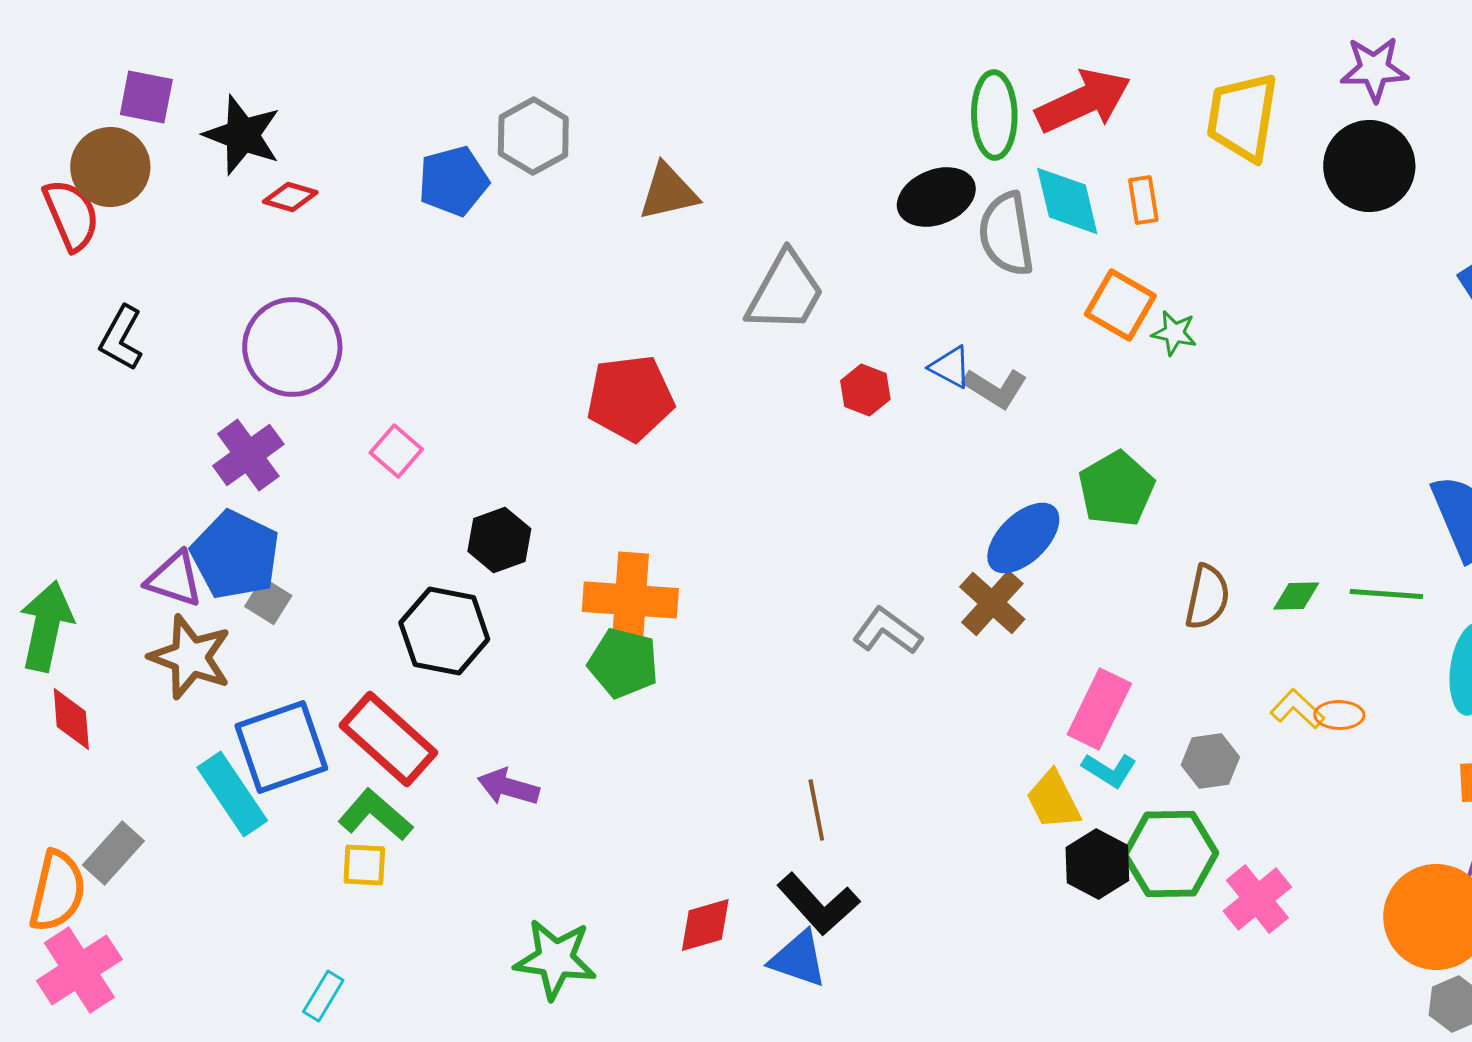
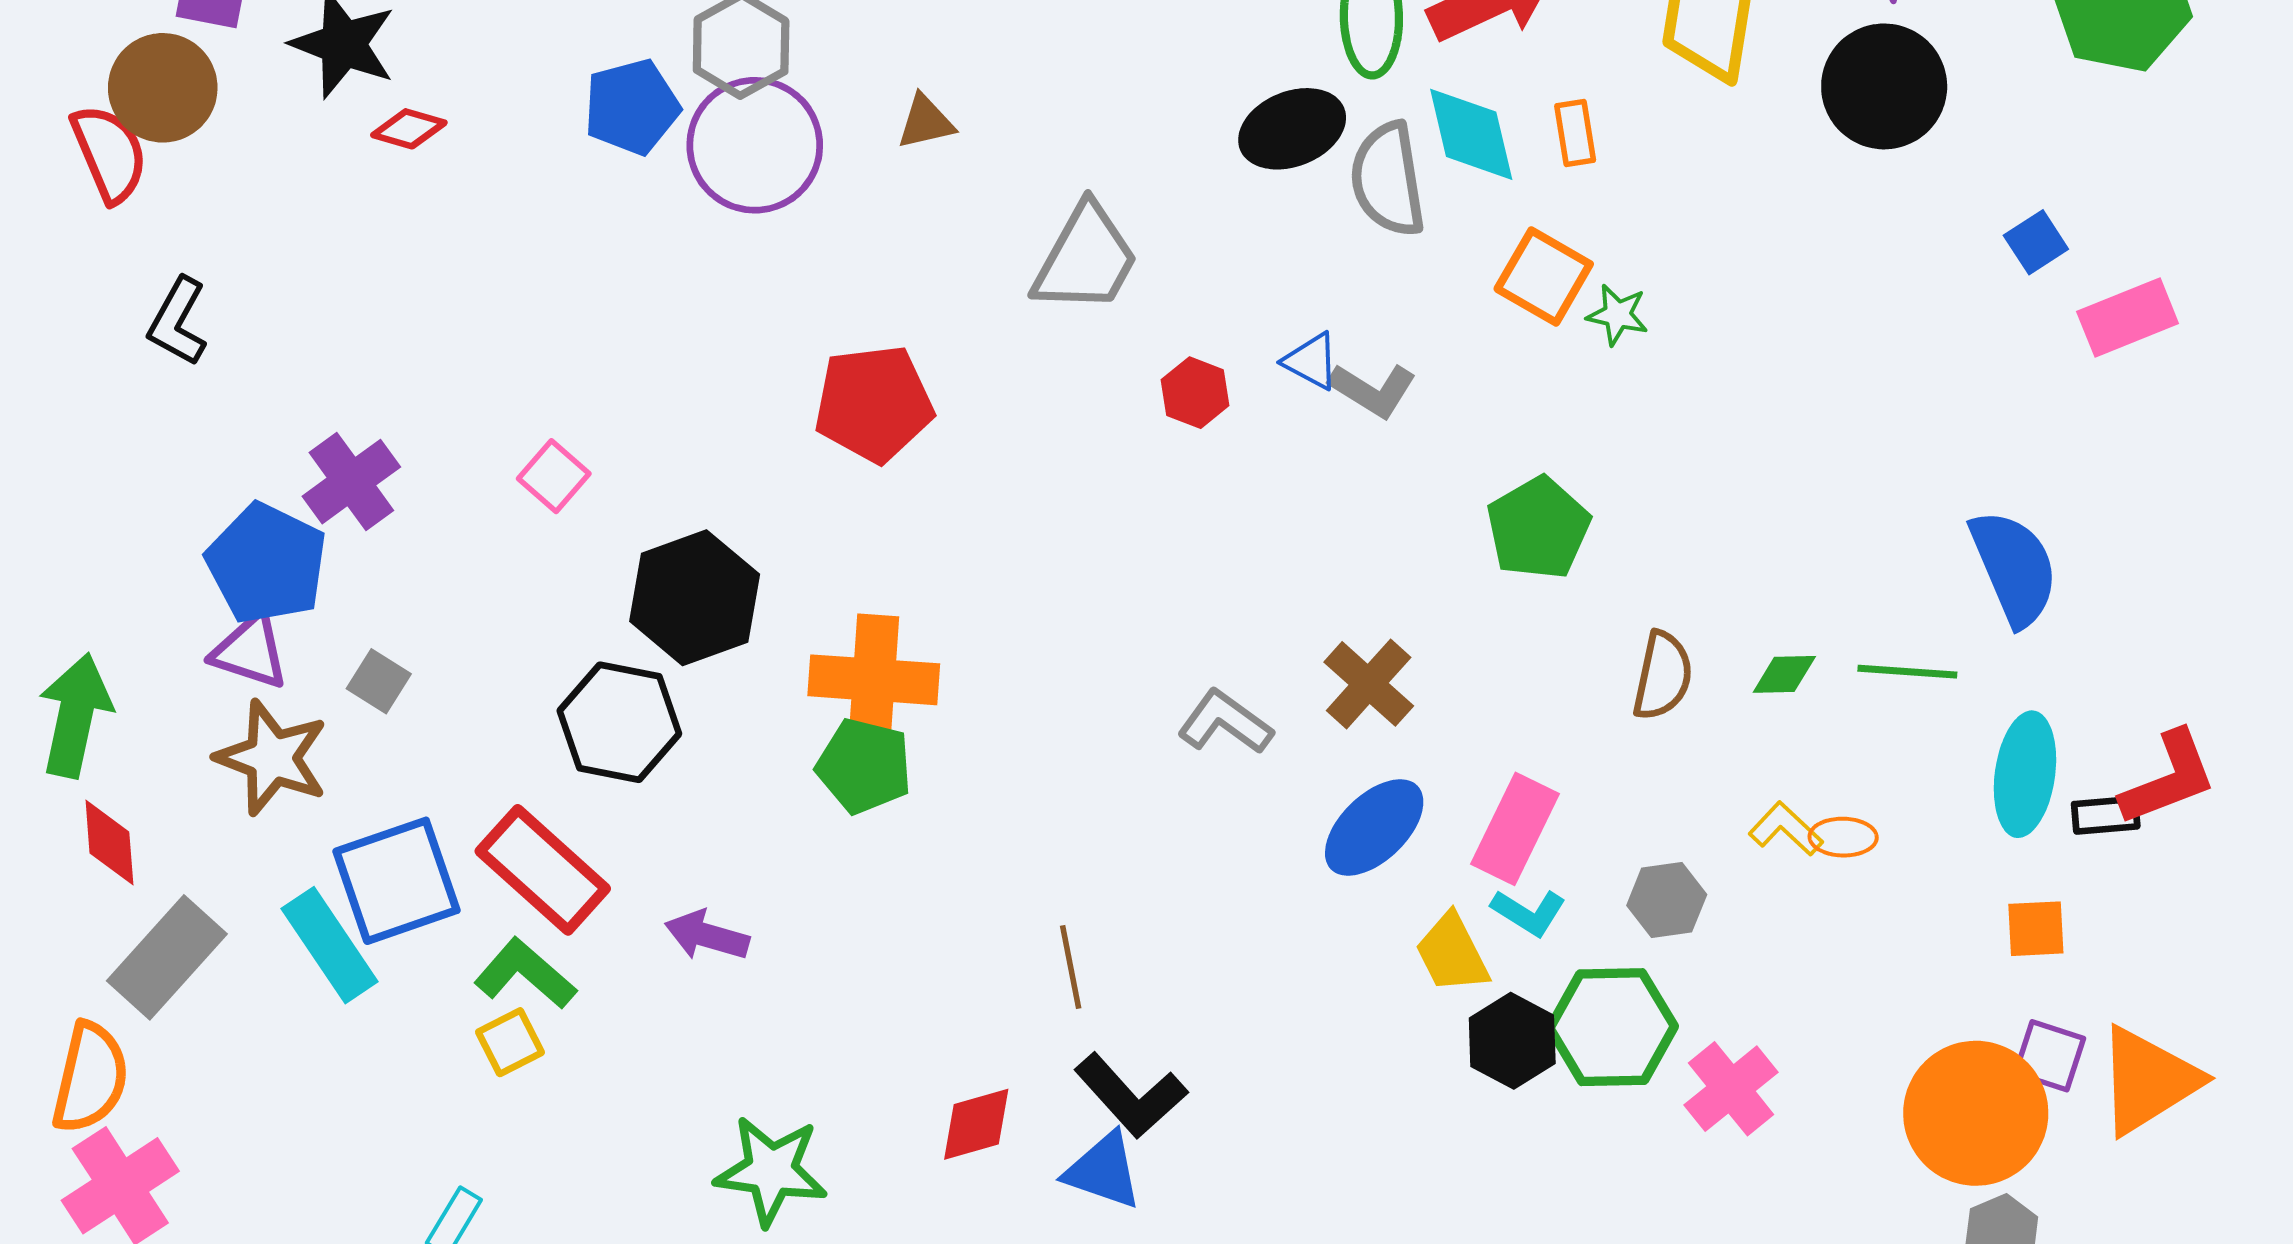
brown triangle: (668, 192) -> (926, 122), size x0.7
purple circle: (292, 347) -> (755, 145), moved
blue ellipse: (1023, 538) -> (1374, 828), moved
black hexagon: (499, 540) -> (695, 598), size x1.5
blue pentagon: (235, 555) -> (267, 564), moved
brown line: (816, 810) -> (1071, 967), moved
gray rectangle: (113, 853) -> (167, 957), moved, size x1.4
yellow square: (364, 865) -> (510, 1042), turned -30

